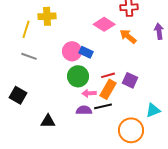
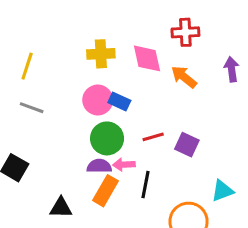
yellow cross: (47, 16) -> (101, 54), moved
pink diamond: (104, 24) -> (147, 58), turned 45
orange rectangle: (108, 89) -> (105, 191), moved
black line: (103, 106) -> (145, 185), turned -66
purple semicircle: (84, 110) -> (99, 166), moved

